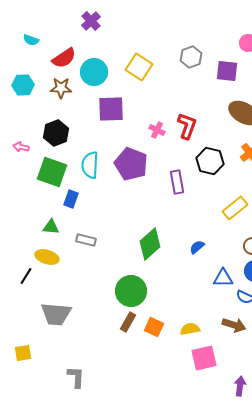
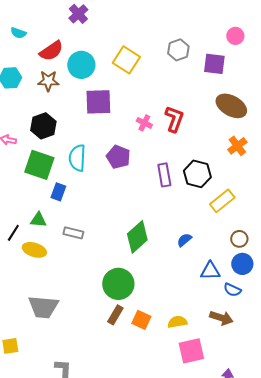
black hexagon: (210, 161) -> (197, 174), moved
purple pentagon: (131, 164) -> (118, 157), size x0.7
black line: (26, 276) -> (13, 233), moved

